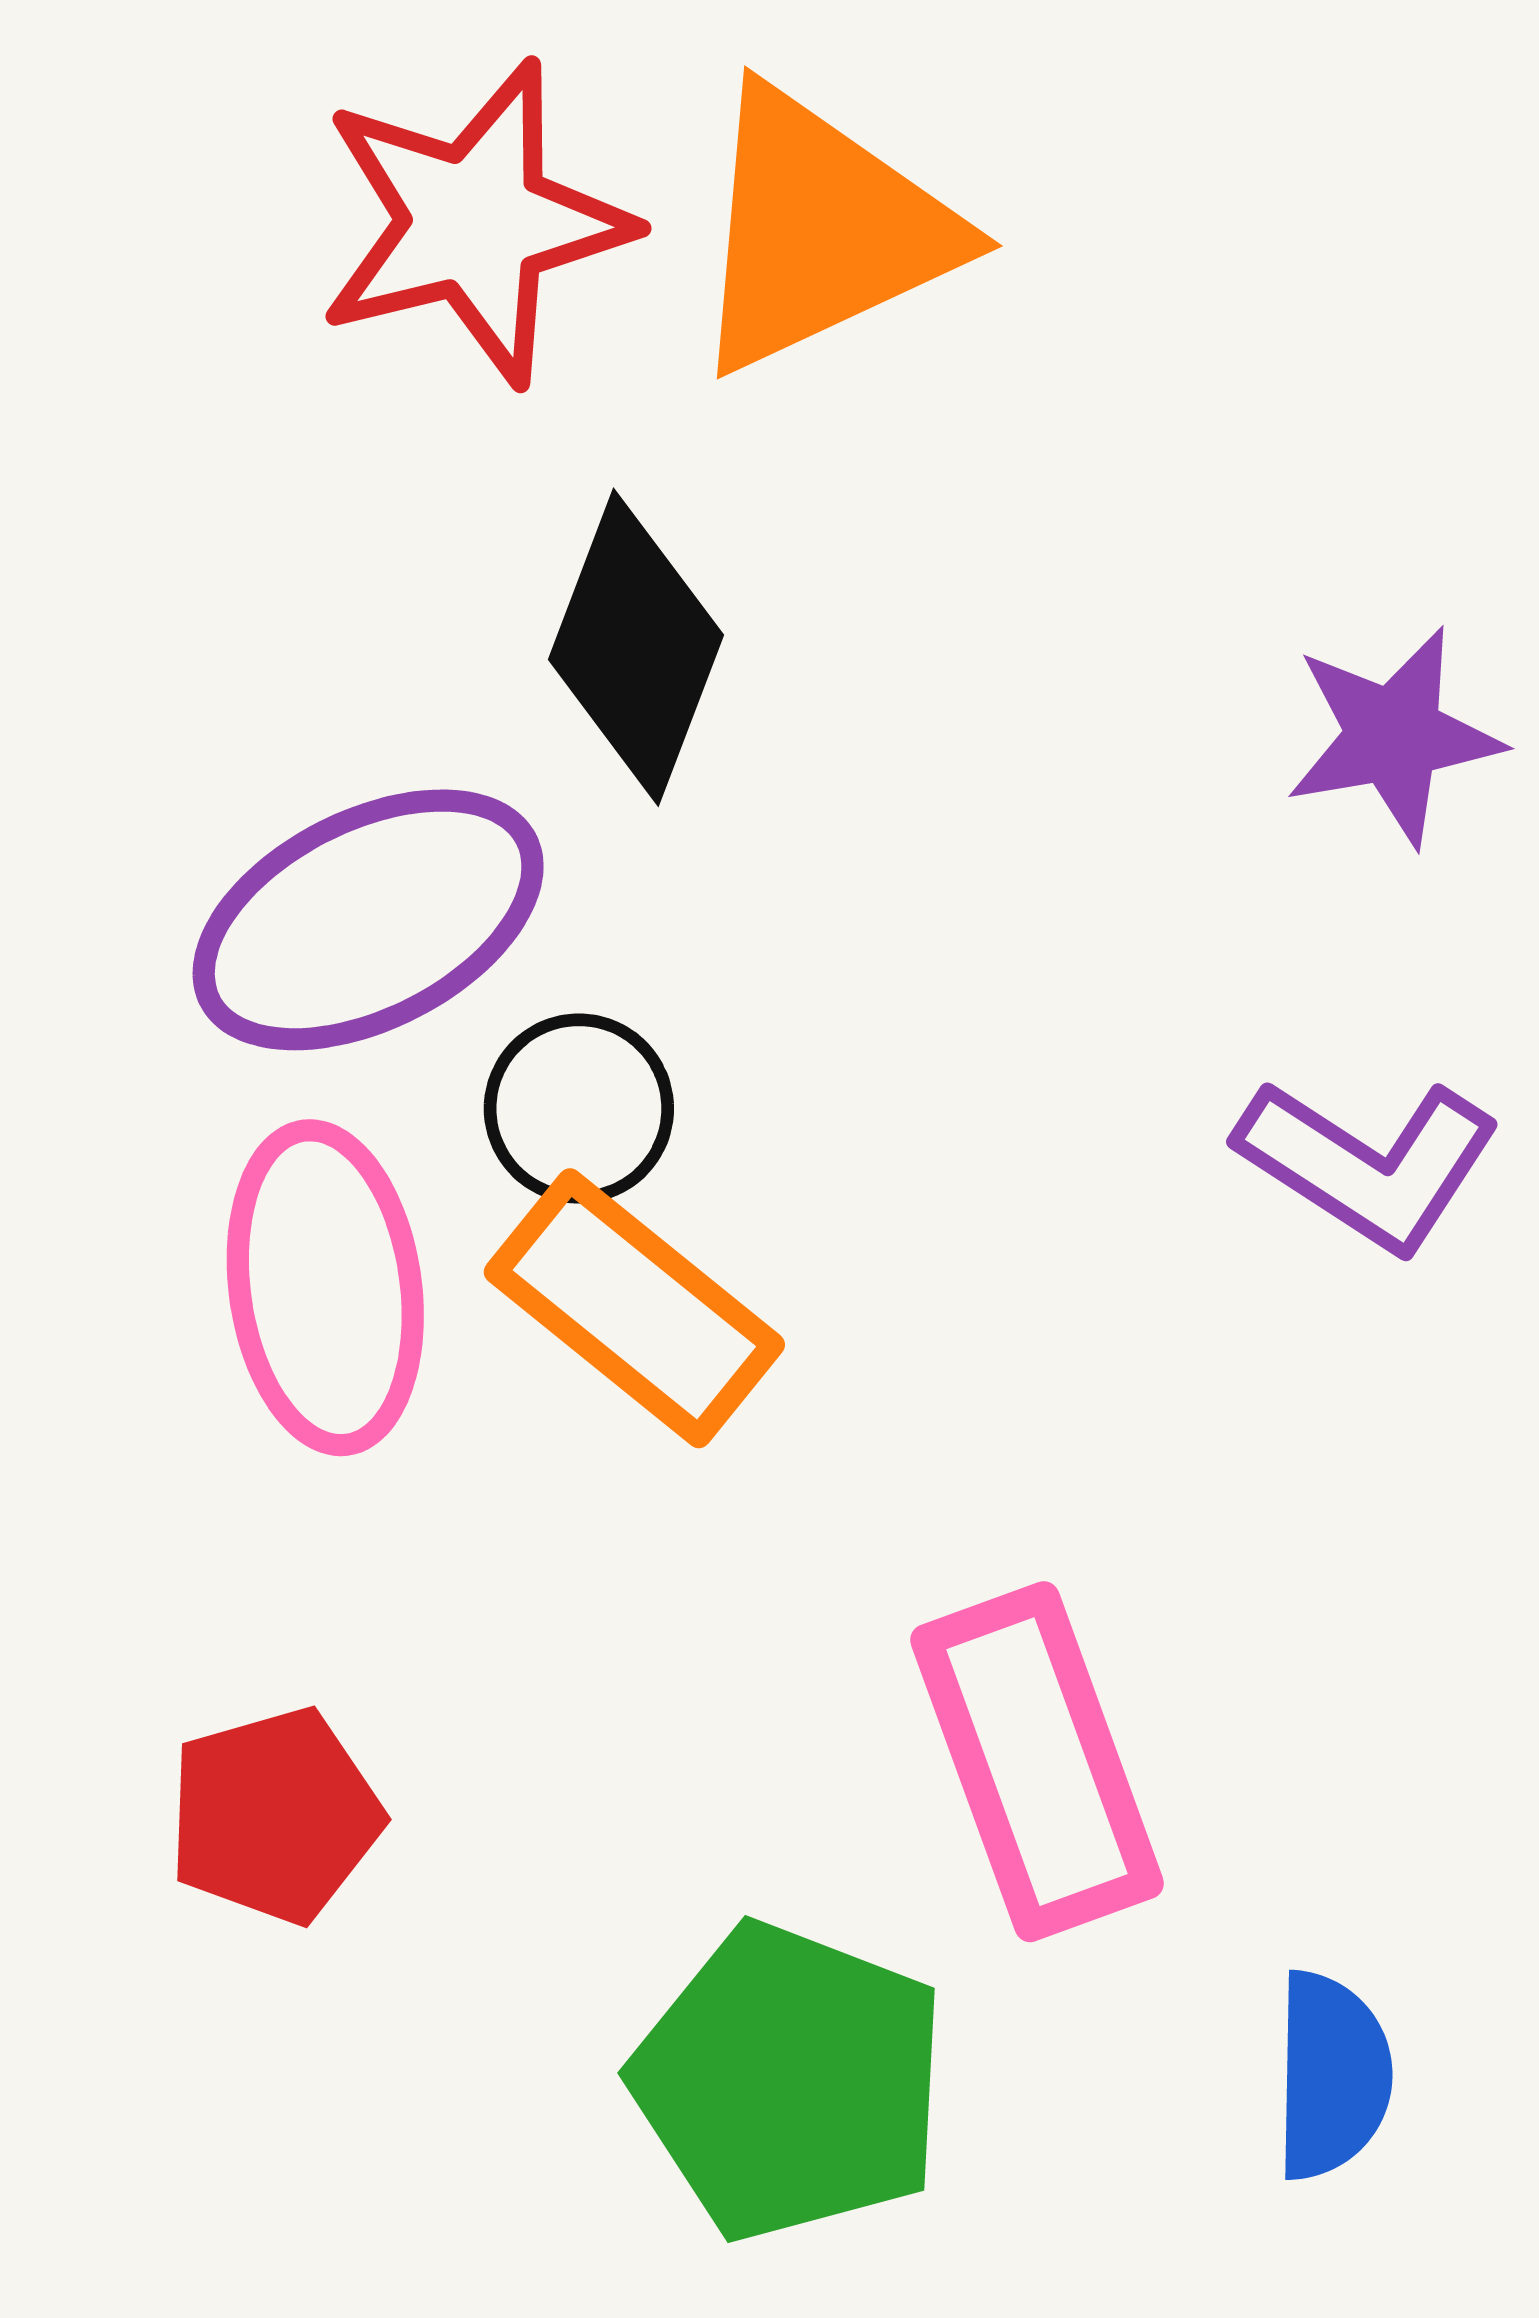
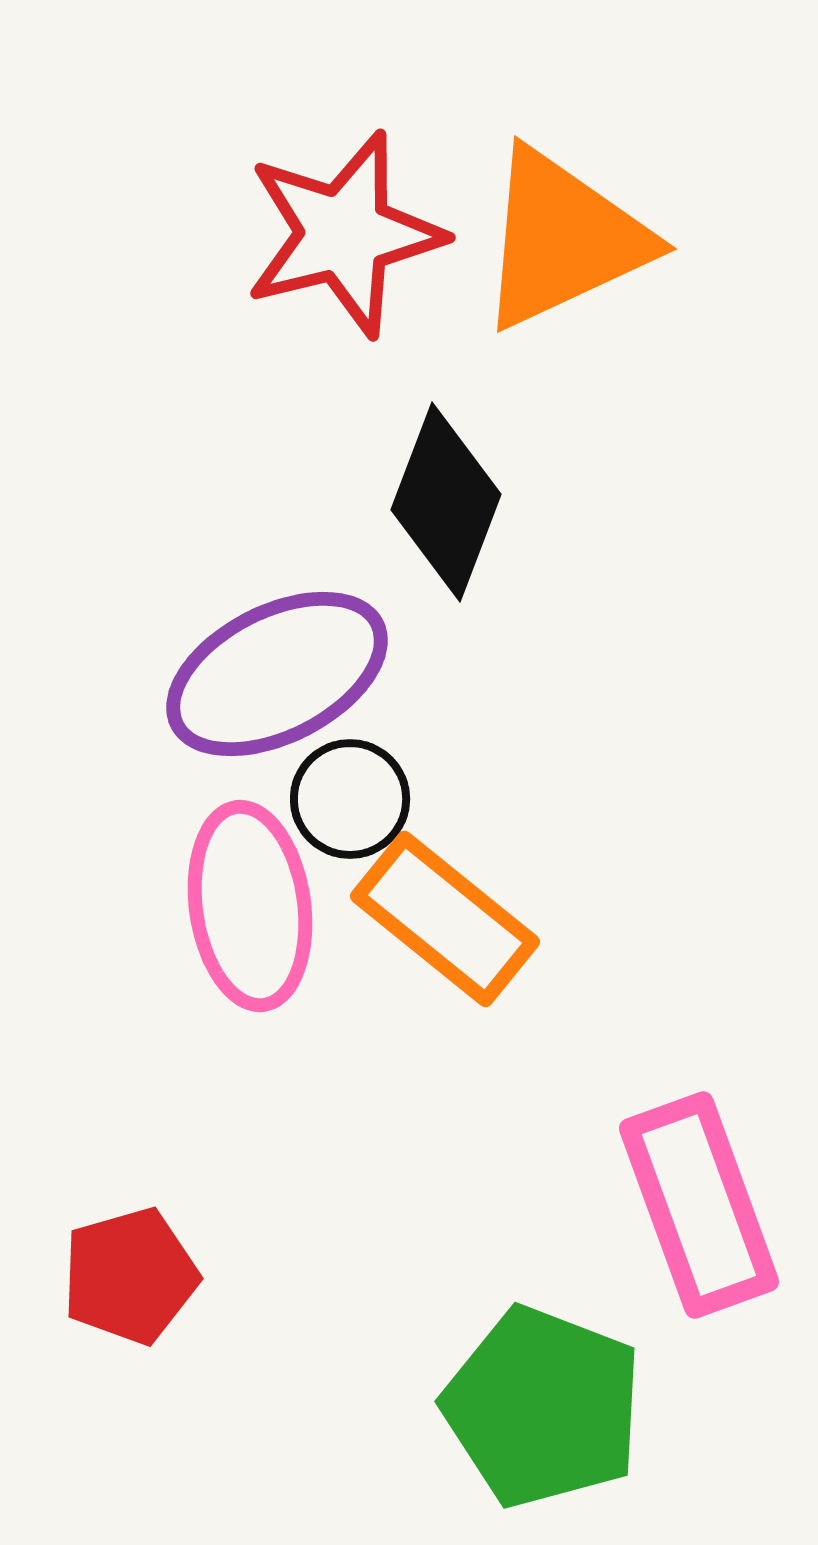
black circle: (579, 1109) -> (350, 799), moved
red pentagon: (275, 1816) -> (130, 1276), moved

